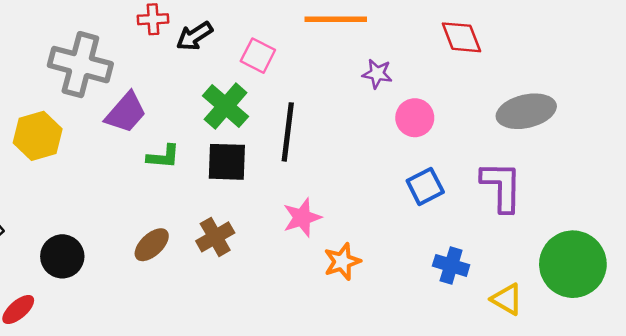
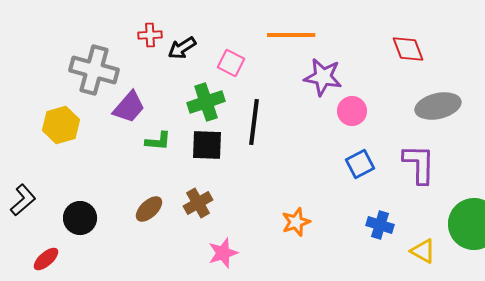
red diamond: (461, 37) -> (408, 49), moved
purple star: (377, 74) -> (323, 77), size x1.6
green cross: (226, 106) -> (206, 102), turned 30
pink star: (302, 218) -> (223, 253), moved

